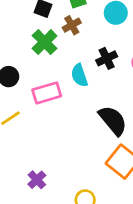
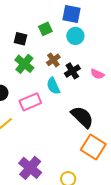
brown cross: (72, 25) -> (53, 60), moved
purple cross: (37, 180) -> (30, 168), size x1.6

